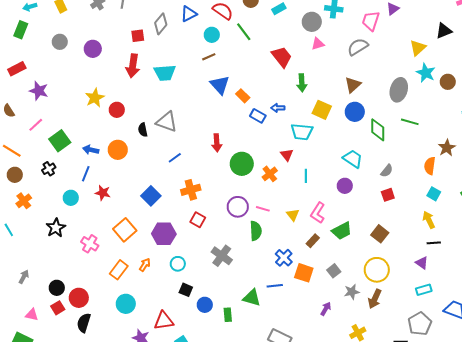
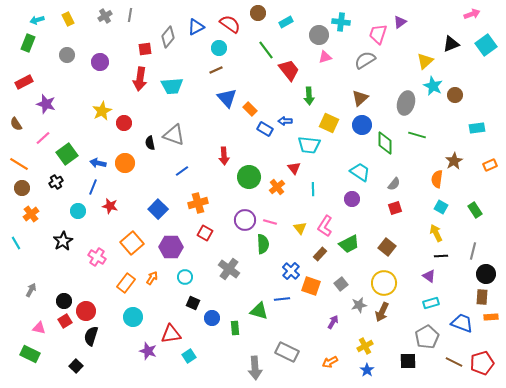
green line: (244, 32) -> (266, 50), moved

